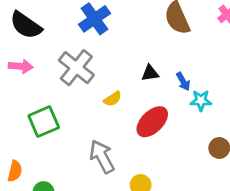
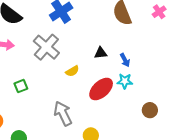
cyan star: (201, 101) -> (125, 81), moved
green square: (44, 122) -> (21, 86), size x0.6

